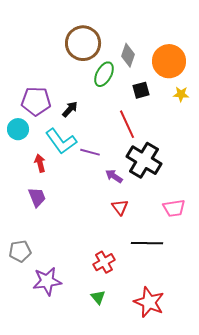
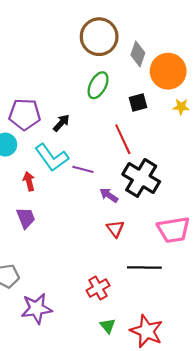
brown circle: (83, 43) -> (99, 37), moved
gray diamond: (128, 55) -> (138, 54), moved
pink trapezoid: (174, 208) -> (174, 230), size x1.4
green triangle: (98, 297) -> (108, 326), moved

